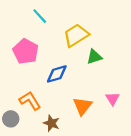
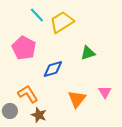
yellow trapezoid: (76, 35) -> (62, 22), moved
brown star: (51, 123) -> (39, 115), moved

